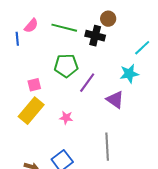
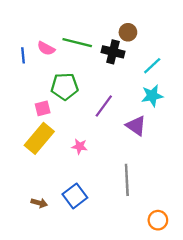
pink semicircle: (31, 26) -> (46, 48), moved, turned 77
cyan line: (142, 48) -> (152, 66), moved
green pentagon: (66, 66) -> (65, 86), moved

